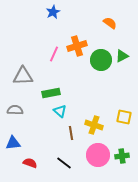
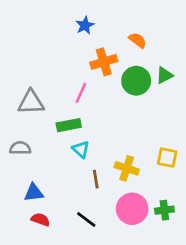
blue star: (53, 12) -> (85, 25), moved
orange semicircle: (110, 23) -> (137, 40), moved
pink line: (54, 54) -> (81, 93), moved
blue triangle: (13, 143) -> (34, 193), moved

